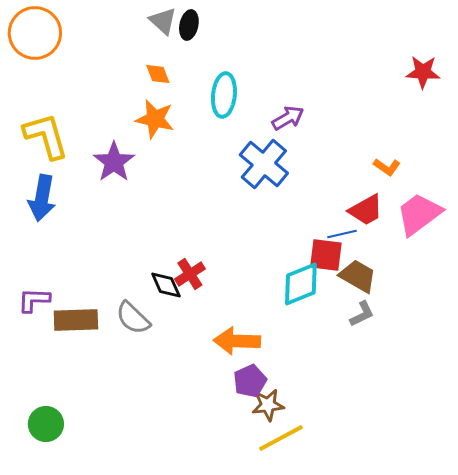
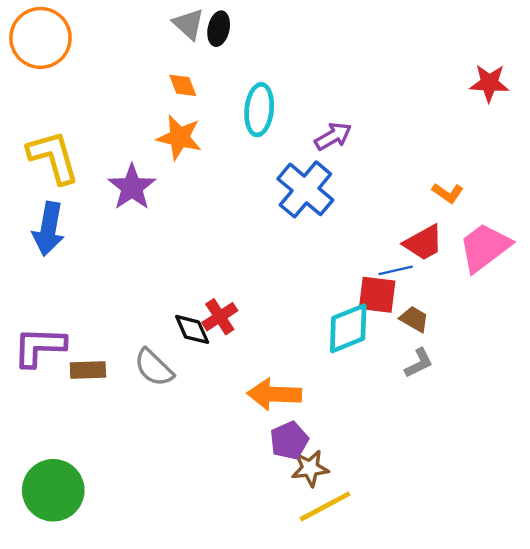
brown trapezoid: (358, 276) -> (414, 319), size x0.7
purple L-shape: (34, 300) -> (39, 347), size x1.4
brown rectangle: (76, 320) -> (88, 370), size x0.7
green circle: (46, 424) -> (53, 490), size x1.5

